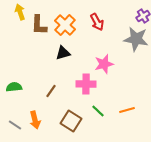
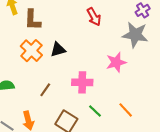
orange cross: (65, 25) -> (31, 51), moved
pink star: (104, 64) -> (116, 62), moved
orange line: (127, 110) -> (126, 110), turned 63

